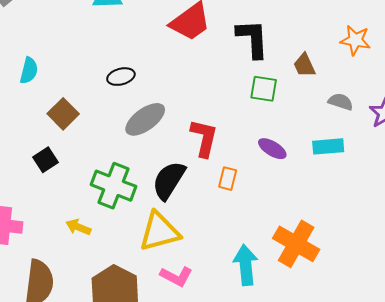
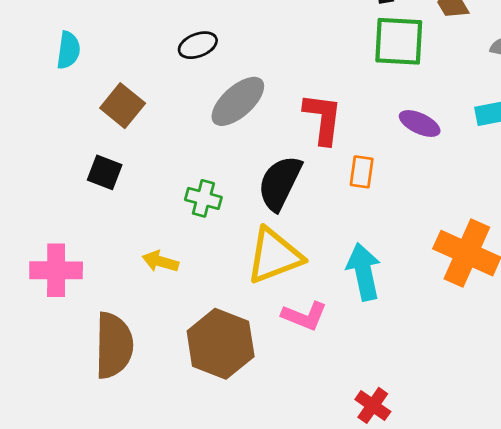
green square: (264, 89) -> (399, 41), size x1.4
black square: (45, 160) -> (105, 172), turned -30
green cross: (114, 186) -> (203, 198), size x0.6
cyan arrow: (246, 265) -> (364, 272), moved

